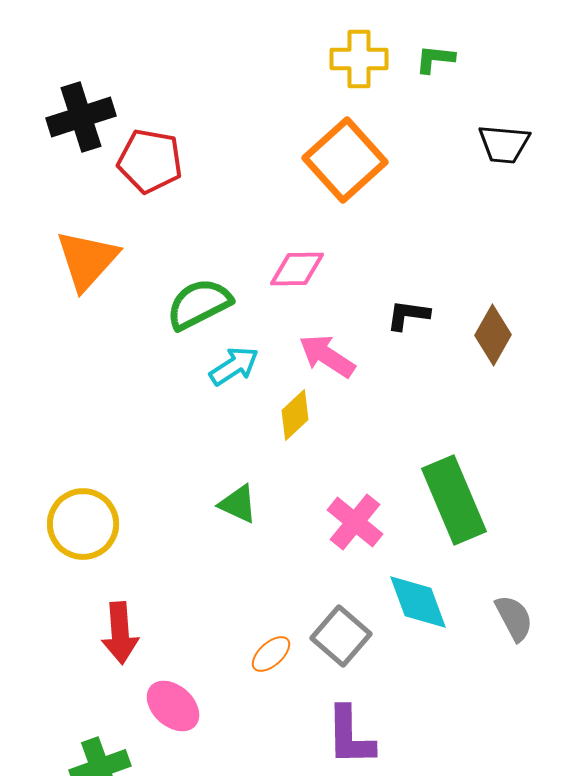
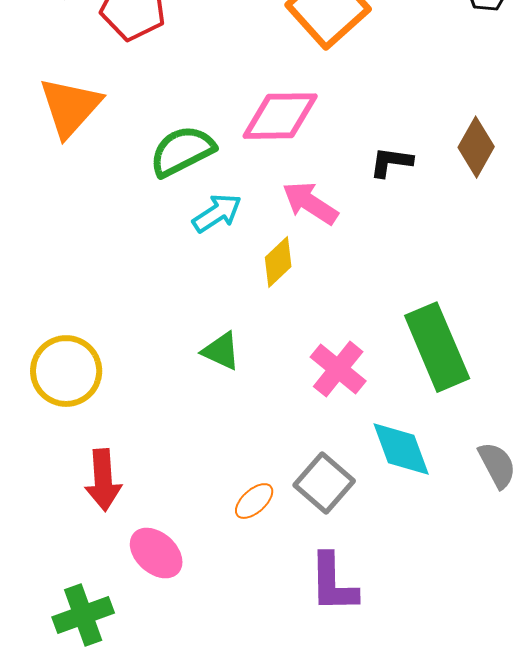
pink diamond: (297, 269) -> (280, 116), size x1.4
brown diamond: (493, 335) -> (476, 147), moved

